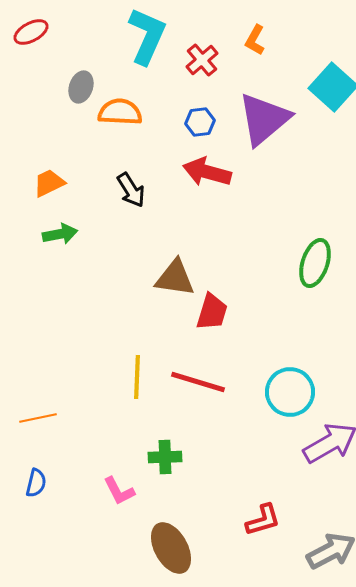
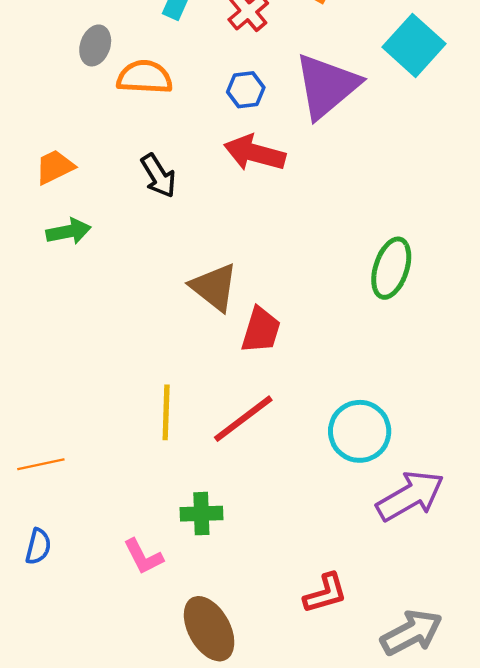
brown triangle: (175, 278) -> (214, 287), turned 30
red line: (198, 382) -> (243, 419), turned -54

